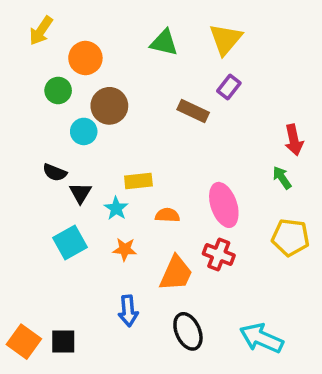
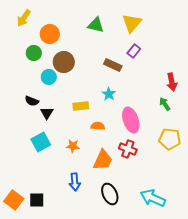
cyan star: (116, 208) -> (109, 94), moved

